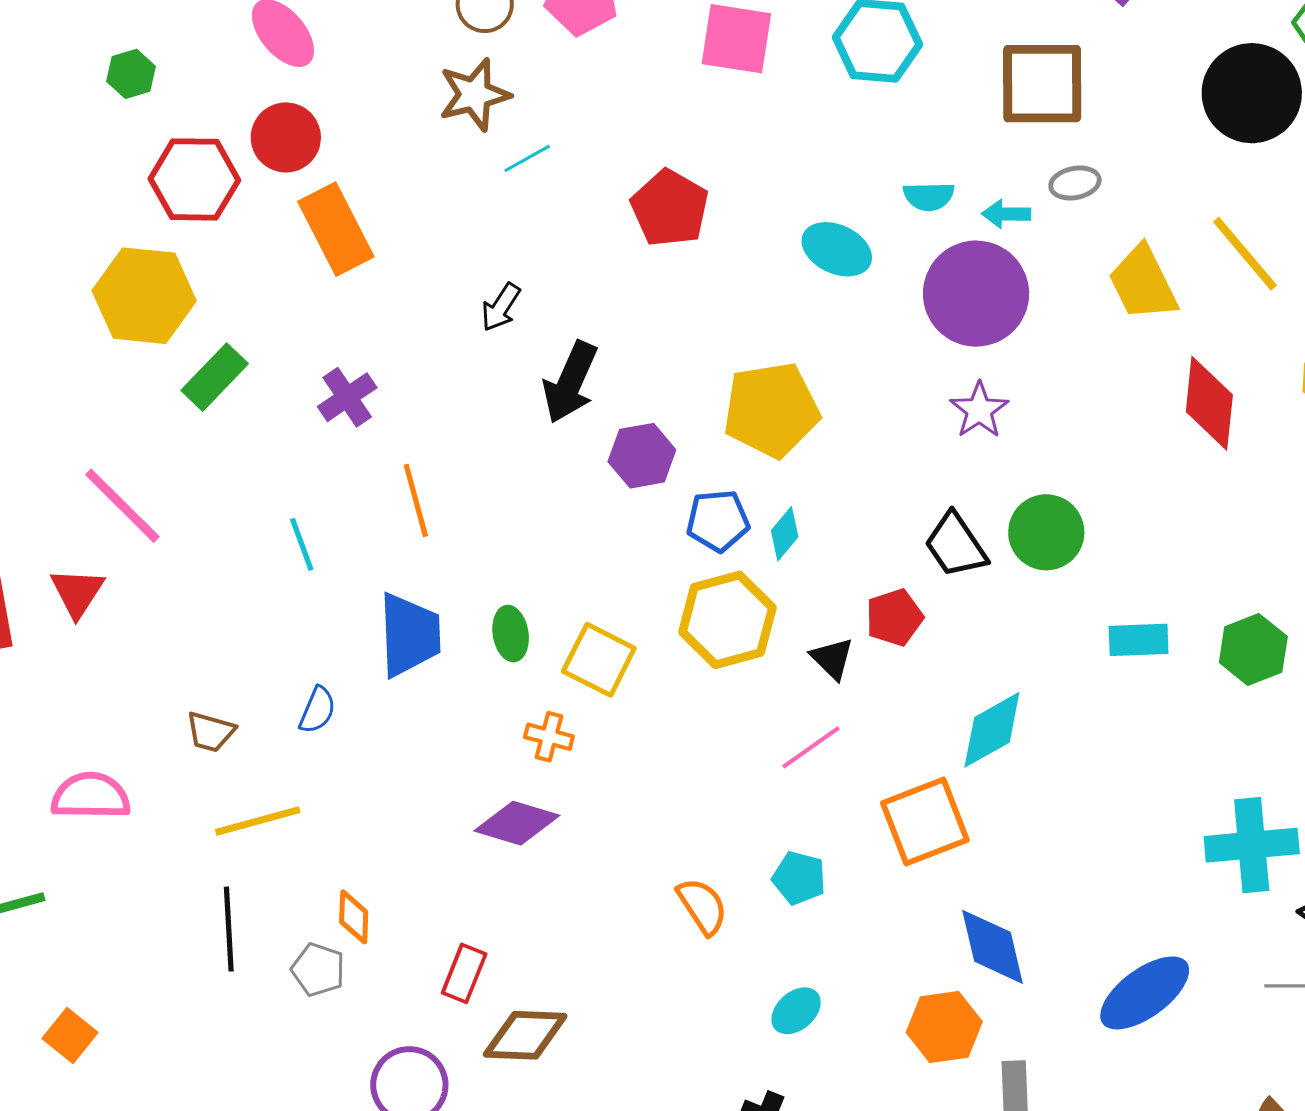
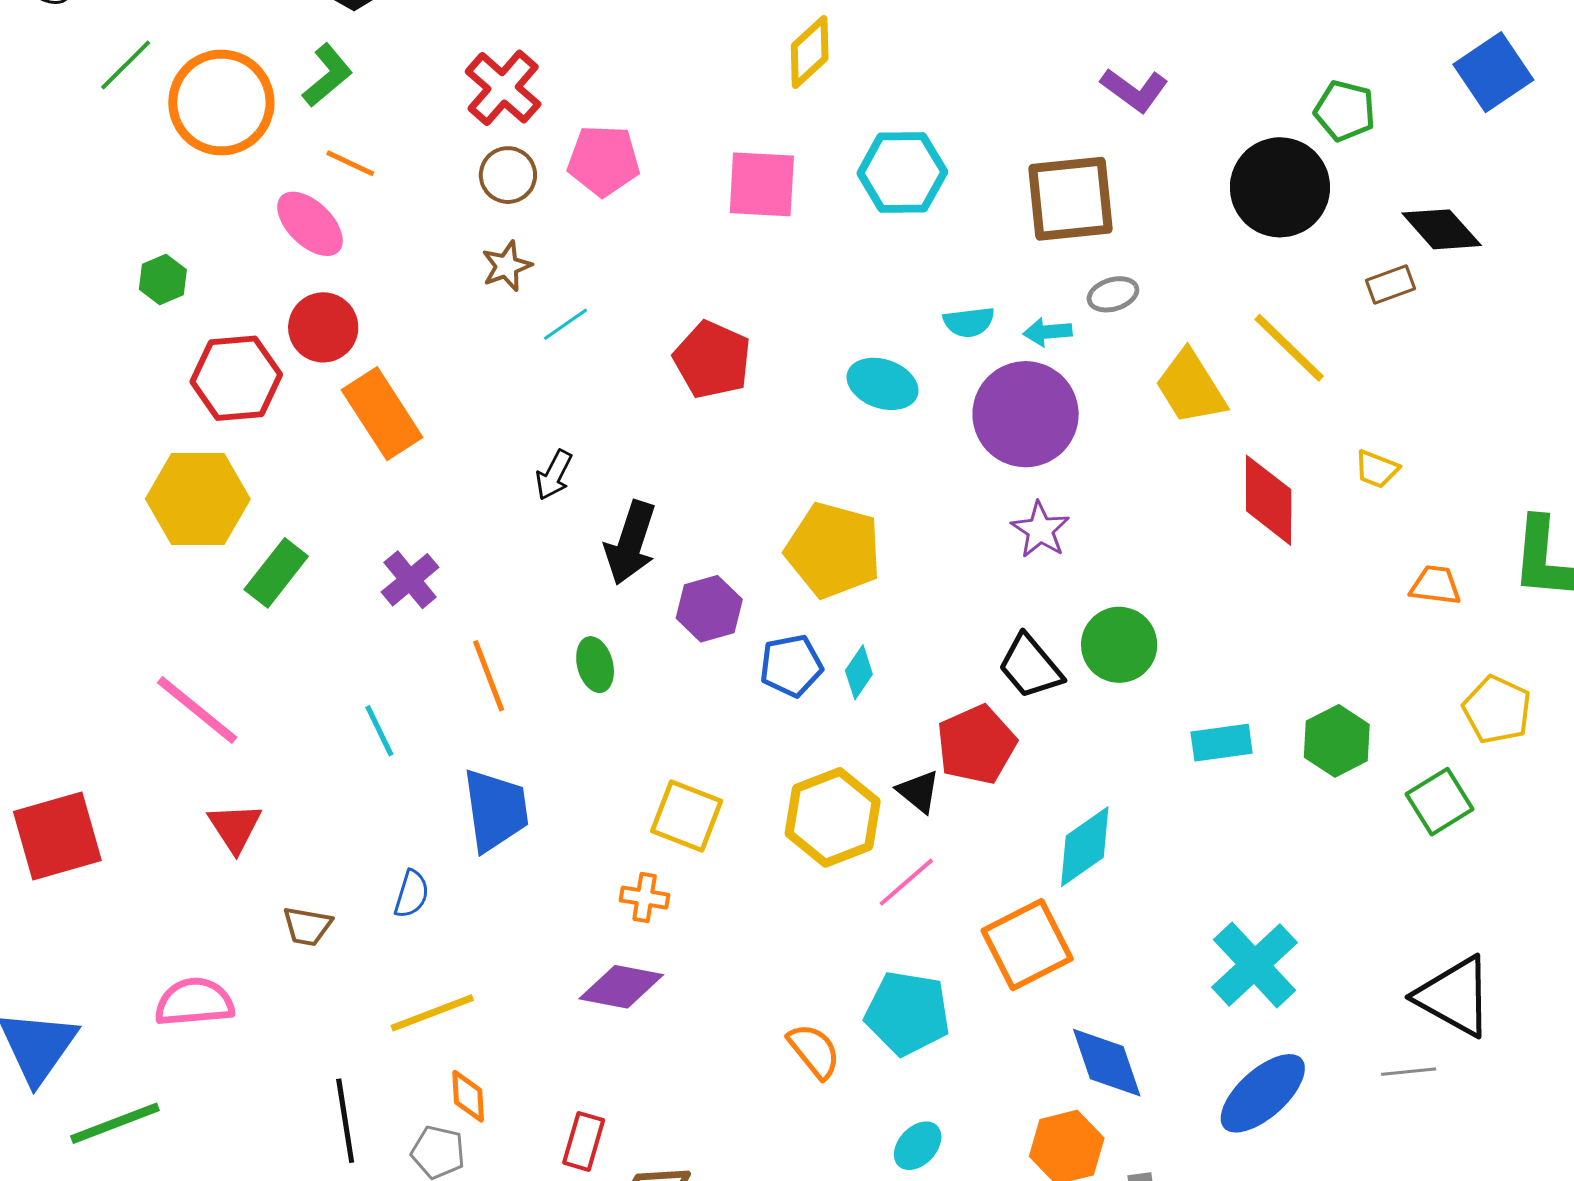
brown star: (474, 95) -> (507, 266), size x0.7
yellow pentagon: (771, 410) -> (833, 550), turned 30
red triangle: (77, 592) -> (235, 827), moved
red pentagon: (894, 617) -> (976, 745), size x1.4
yellow hexagon: (727, 620) -> (833, 817), moved
green ellipse: (511, 634) -> (595, 665), moved
yellow line: (258, 821) -> (432, 1013), moved
cyan cross: (1252, 845) -> (1254, 965), moved, turned -32
cyan pentagon: (799, 878) -> (907, 1013), size x1.6

